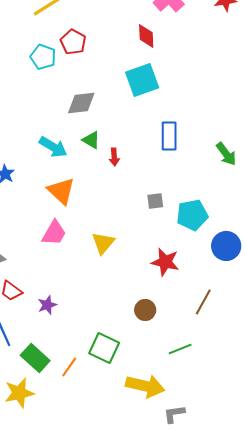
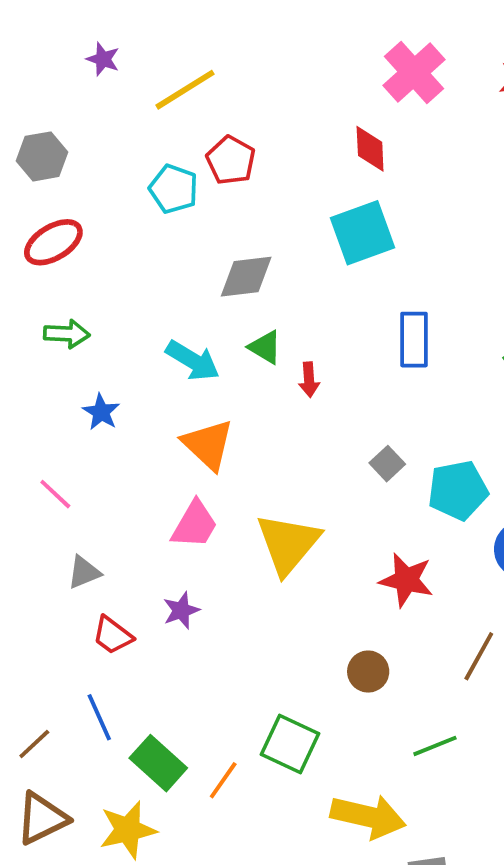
gray square: (155, 201) -> (387, 464), turned -36
yellow triangle: (103, 243) -> (288, 544), size x1.5
purple star: (47, 305) -> (181, 610), moved

